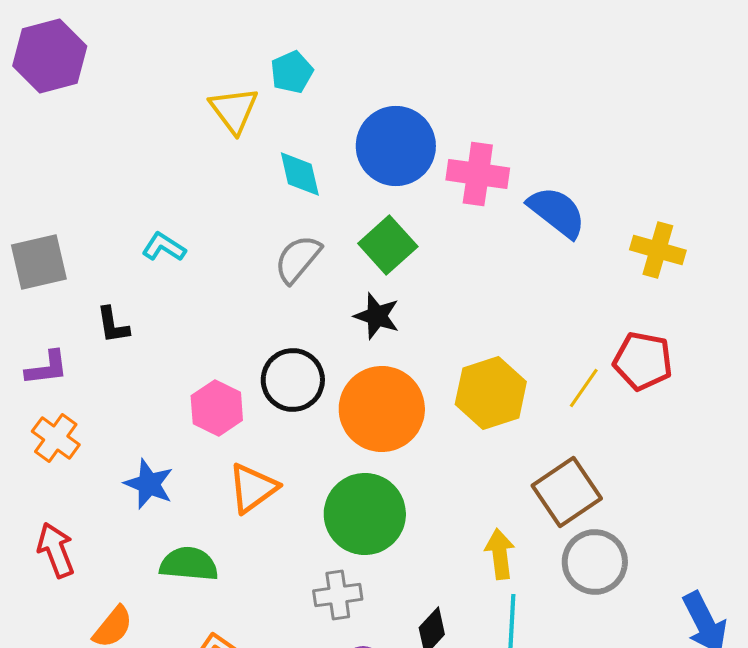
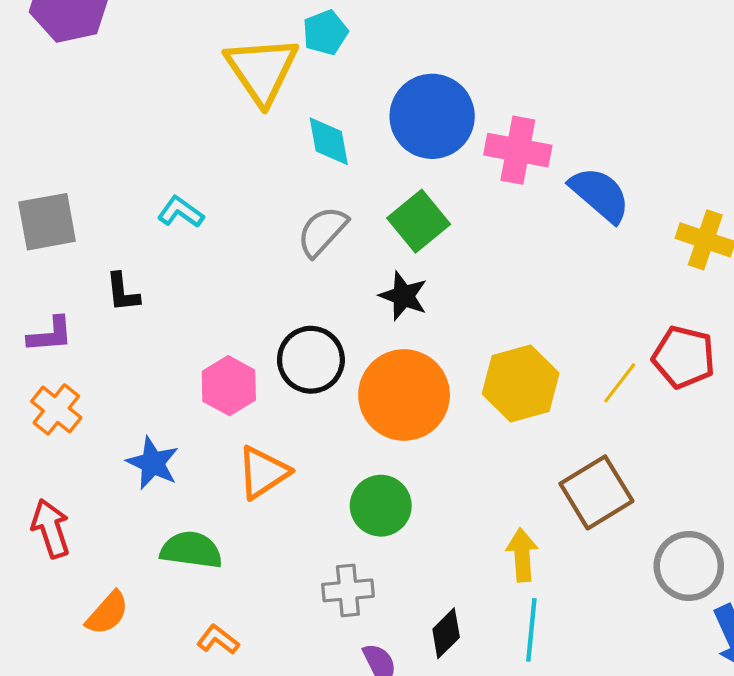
yellow triangle: (234, 110) -> (262, 70), size x1.4
green circle: (365, 514) -> (381, 506), size x0.7
gray circle: (595, 562) -> (689, 566), moved

